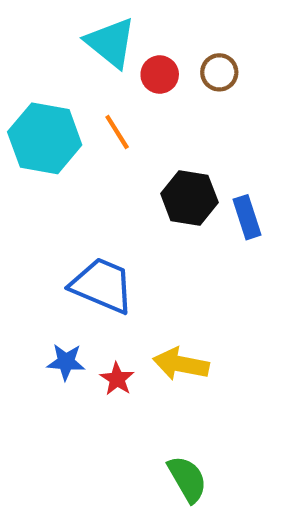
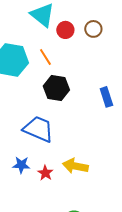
black hexagon: (189, 198) -> (56, 88), moved

